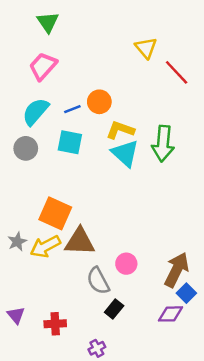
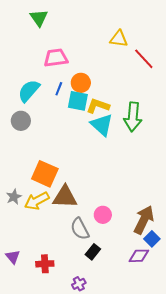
yellow triangle: (146, 48) -> (119, 39), turned -42
pink trapezoid: (43, 66) -> (56, 58), moved, turned 40
blue line: (72, 109) -> (59, 89), turned -48
cyan square: (70, 142) -> (78, 101), moved

